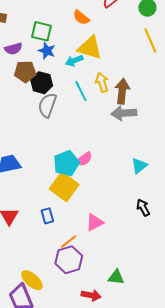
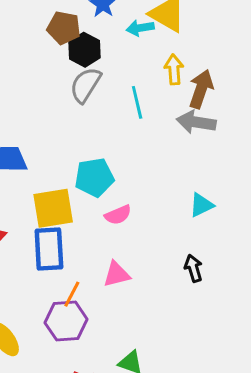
cyan line: (81, 91) -> (137, 102), moved
pink semicircle: (84, 159) -> (118, 215), moved
yellow square: (64, 187) -> (53, 208), moved, turned 32
blue rectangle: (47, 216) -> (49, 249), size x1.8
orange line: (69, 242) -> (72, 294), turned -36

